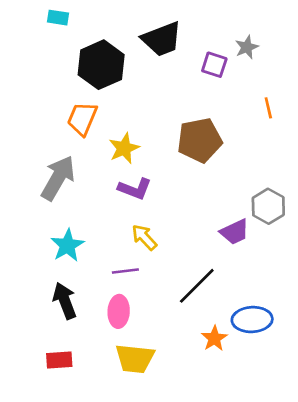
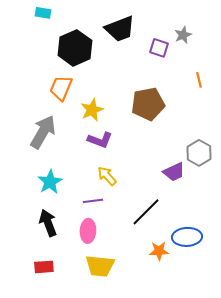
orange star: (214, 338) -> (159, 251), turned 30

